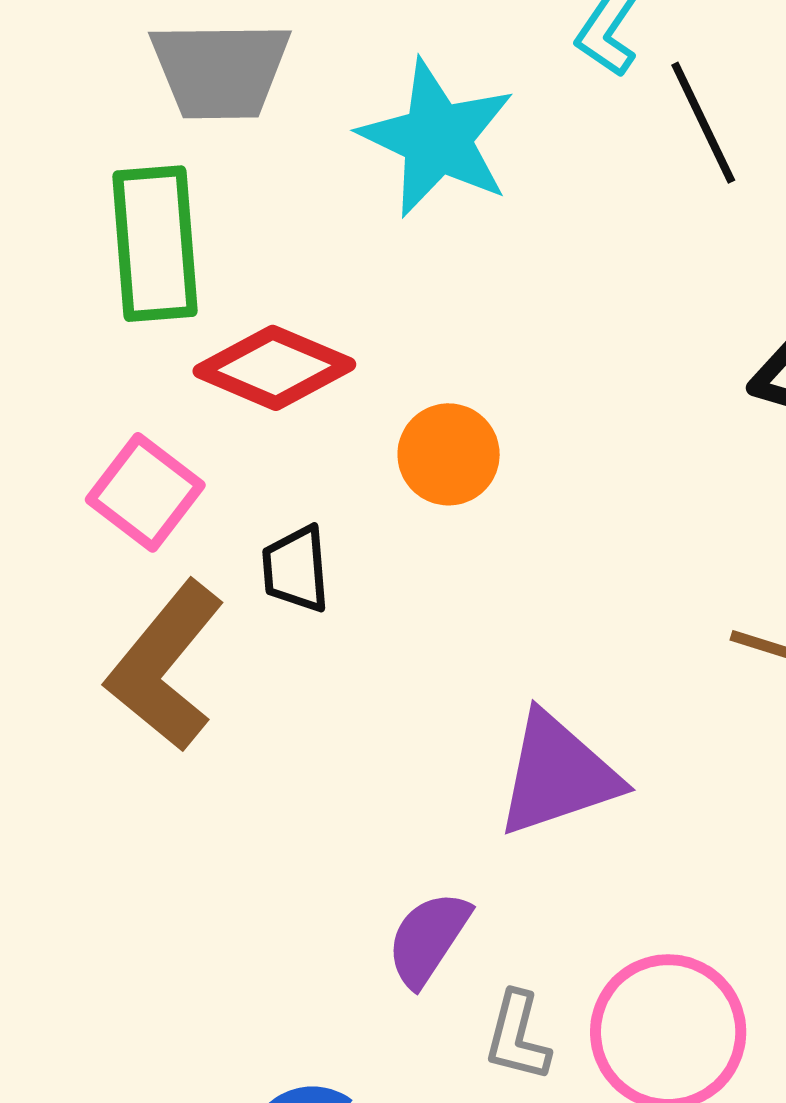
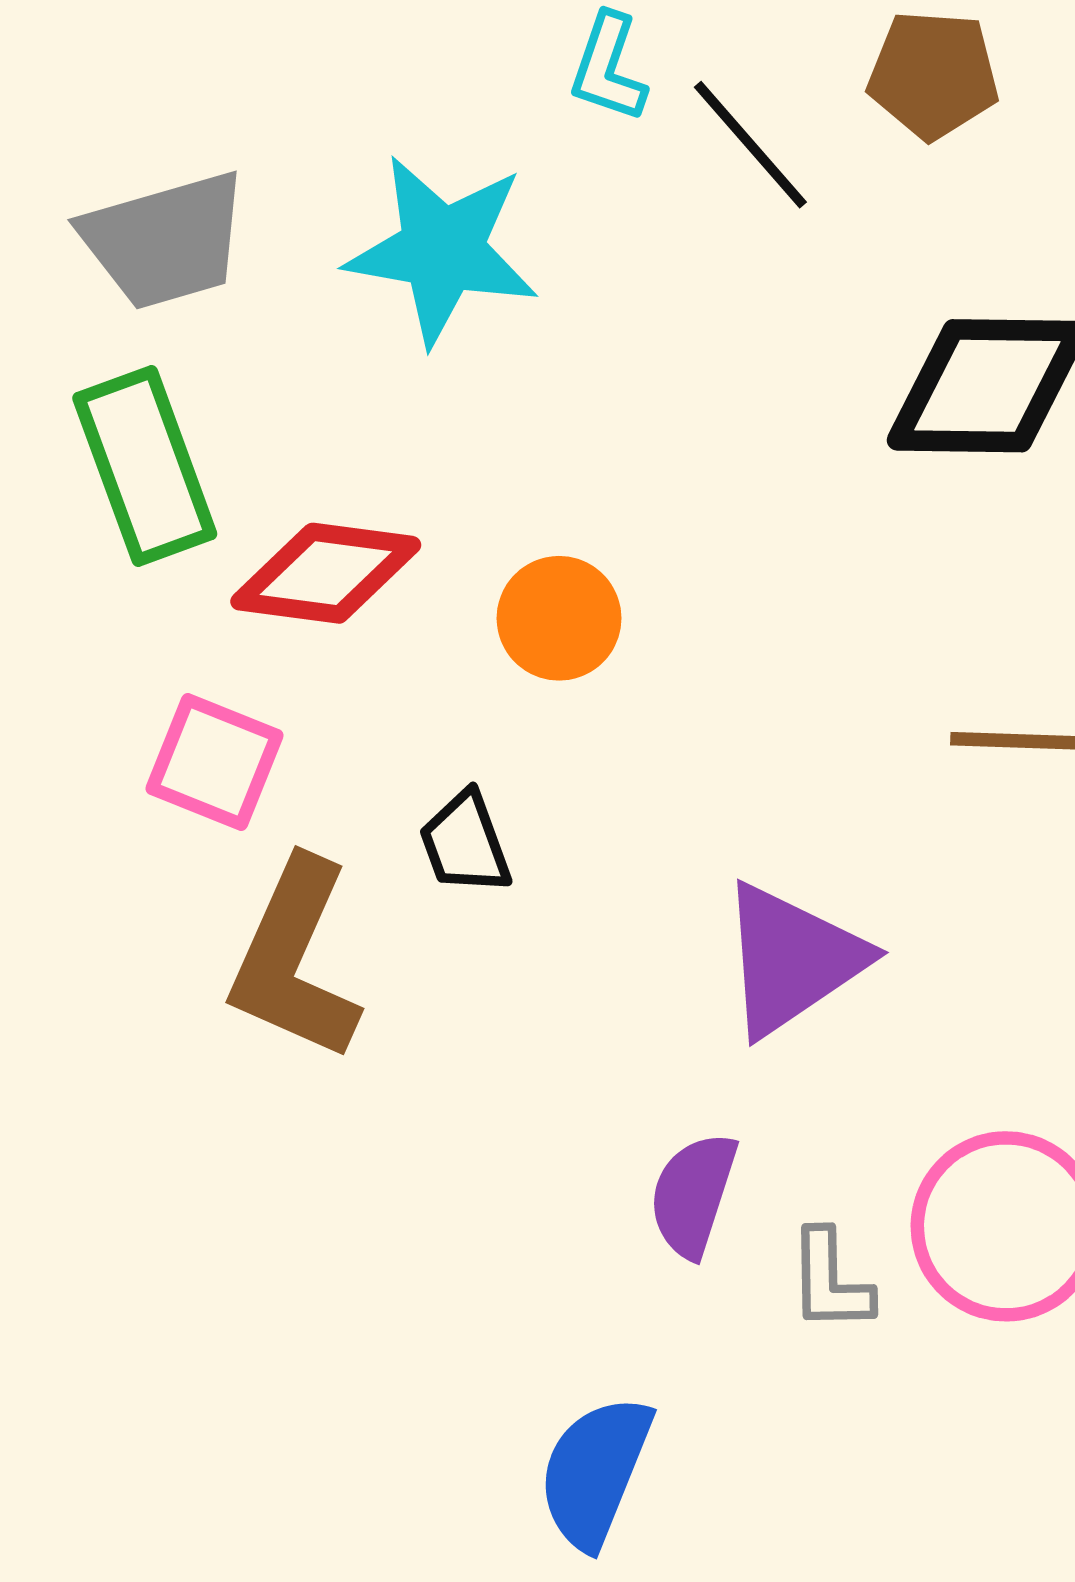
black trapezoid: (296, 569) -> (465, 843), moved

